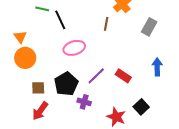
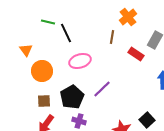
orange circle: (25, 58) -> (42, 71), moved
red rectangle: (123, 76) -> (136, 54), moved
purple cross: (84, 102) -> (79, 121), moved

